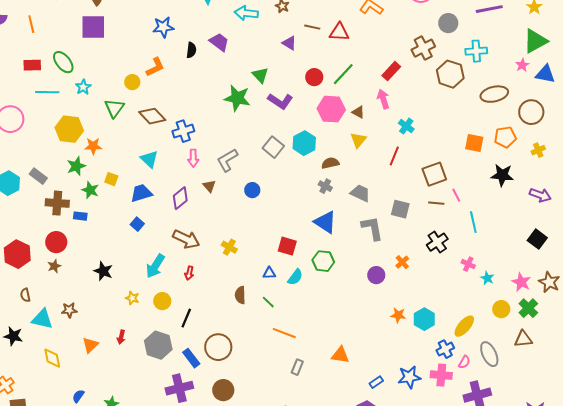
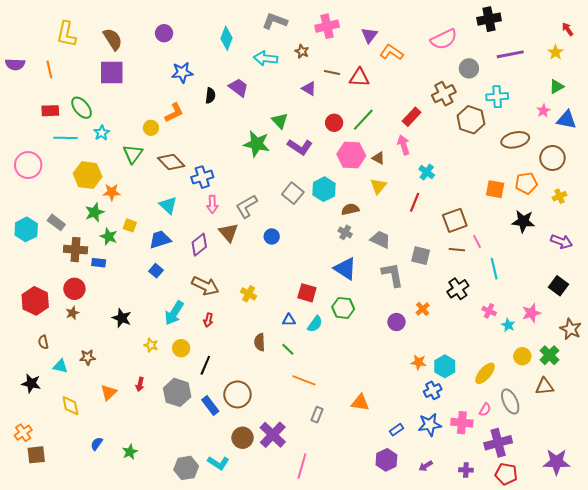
green triangle: (535, 41) -> (556, 87), size x0.6
brown triangle: (209, 186) -> (228, 232), size x1.5
pink star: (521, 282) -> (531, 313), moved, turned 30
cyan triangle: (42, 319) -> (60, 366), size x0.7
blue cross: (445, 349) -> (433, 390), moved
purple cross: (179, 388) -> (273, 435), moved, turned -32

